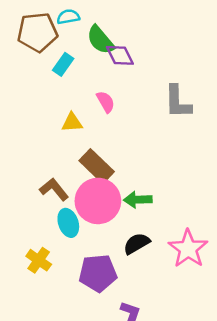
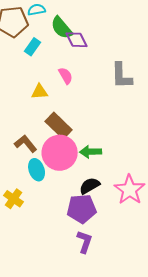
purple pentagon: (98, 273) -> (82, 209), moved

